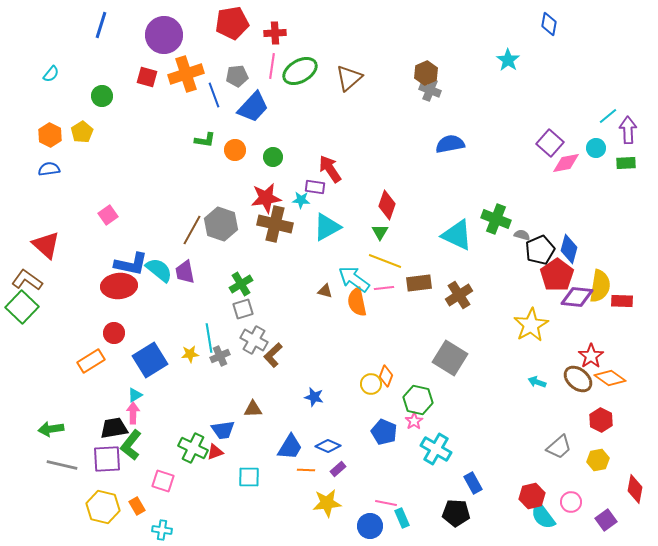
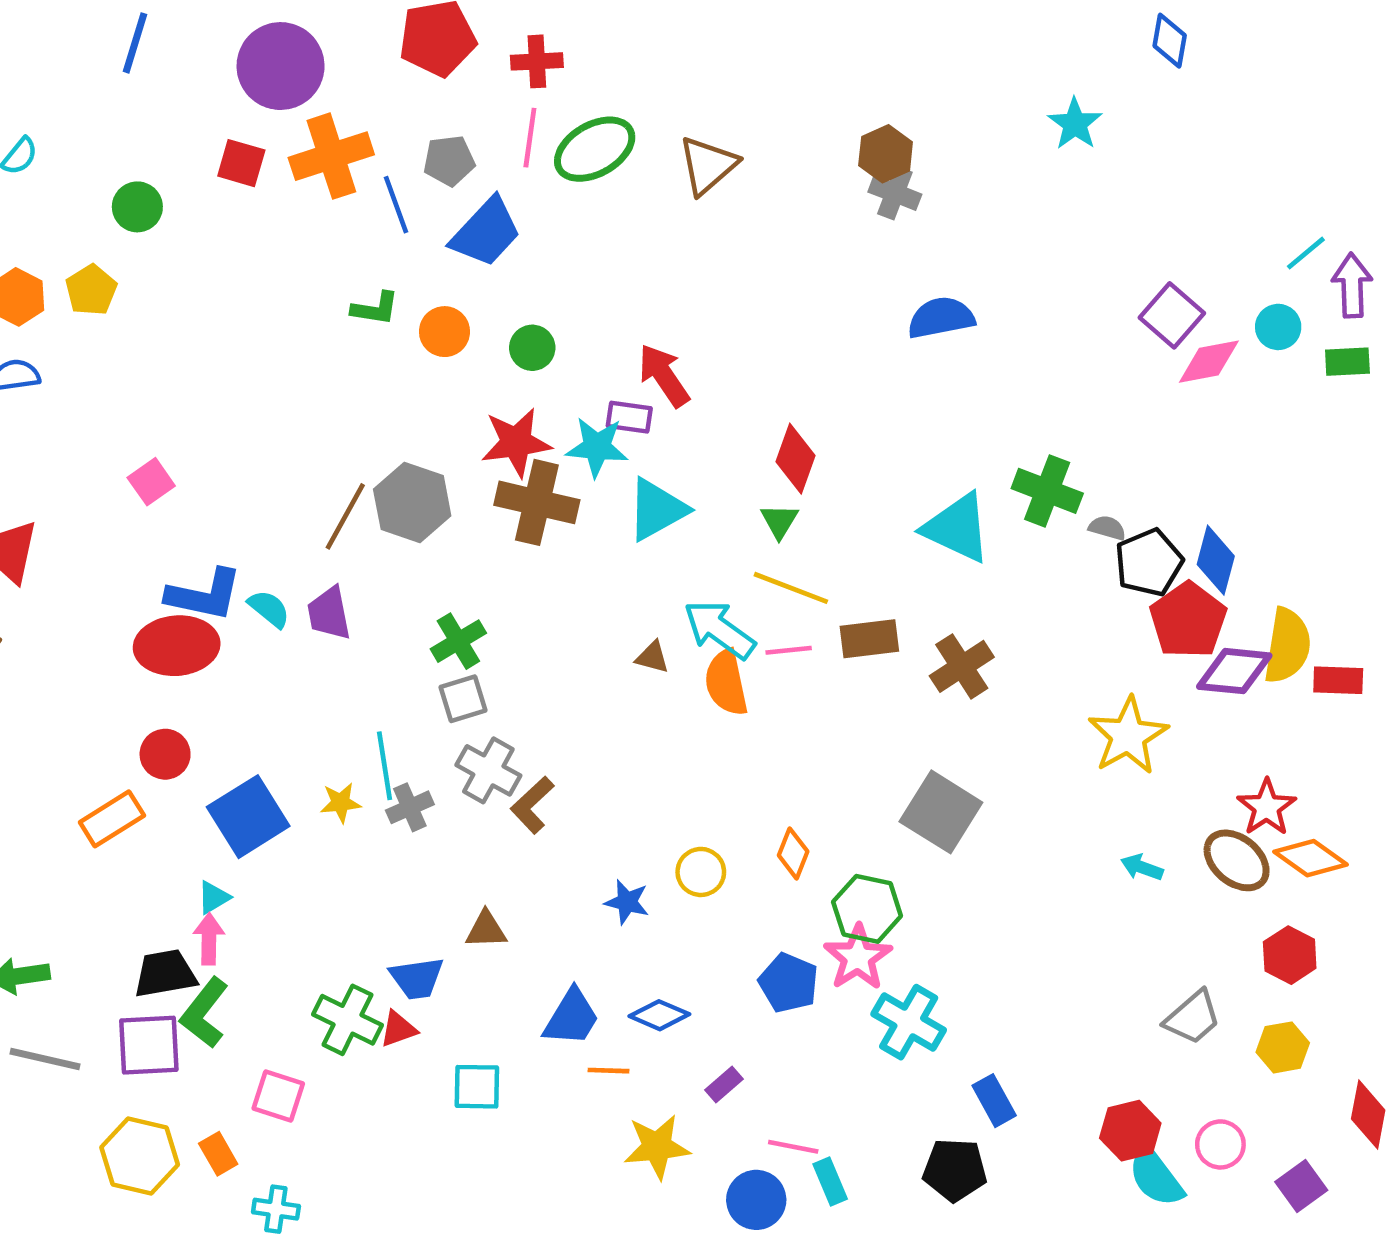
cyan star: (301, 200) -> (597, 447), size x1.5
cyan semicircle: (159, 270) -> (269, 609), size x0.7
yellow circle: (371, 384) -> (701, 872), moved
pink star: (414, 421) -> (858, 957), size x1.6
purple rectangle: (338, 469) -> (724, 1084), moved

